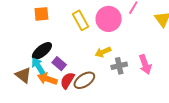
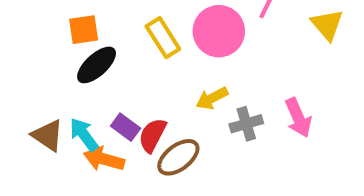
black ellipse: (42, 51) -> (97, 65), moved
brown triangle: (23, 75) -> (48, 135), moved
red semicircle: (67, 81) -> (152, 135), moved

